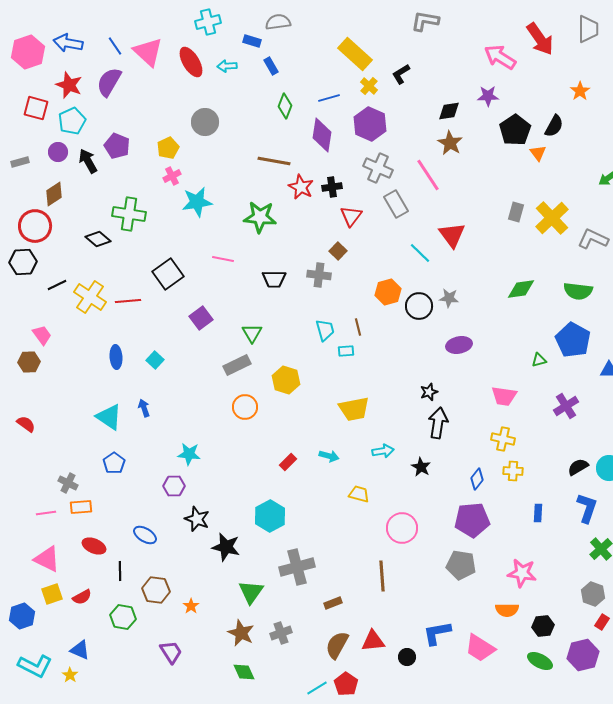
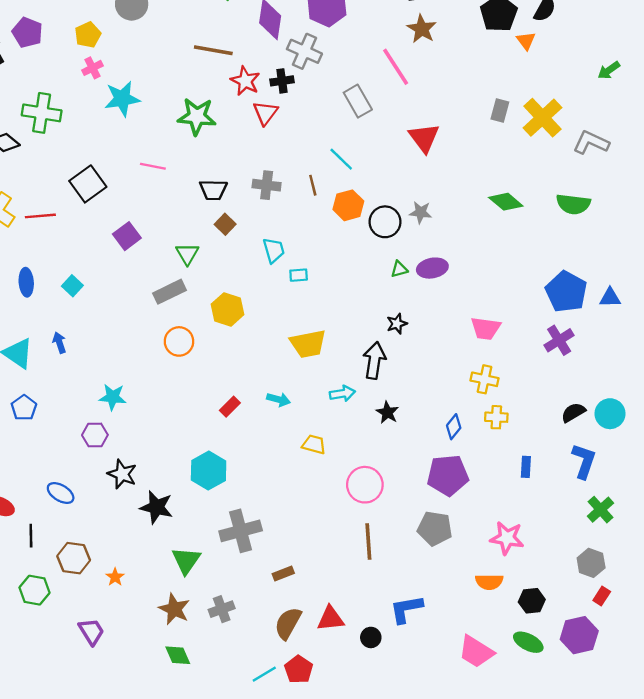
gray cross: (378, 168) -> (304, 51), moved
red triangle: (351, 216) -> (265, 113), moved
brown square: (338, 251) -> (225, 224), moved
cyan line: (420, 253) -> (341, 159), moved
green diamond: (521, 289) -> (506, 202), turned 48
brown line: (358, 327) -> (313, 185), moved
blue pentagon: (573, 340) -> (566, 292), moved
green triangle: (539, 360) -> (399, 269), moved
black arrow: (438, 423) -> (374, 360), moved
brown line: (382, 576) -> (368, 542), moved
pink trapezoid: (480, 648) -> (476, 652), moved

